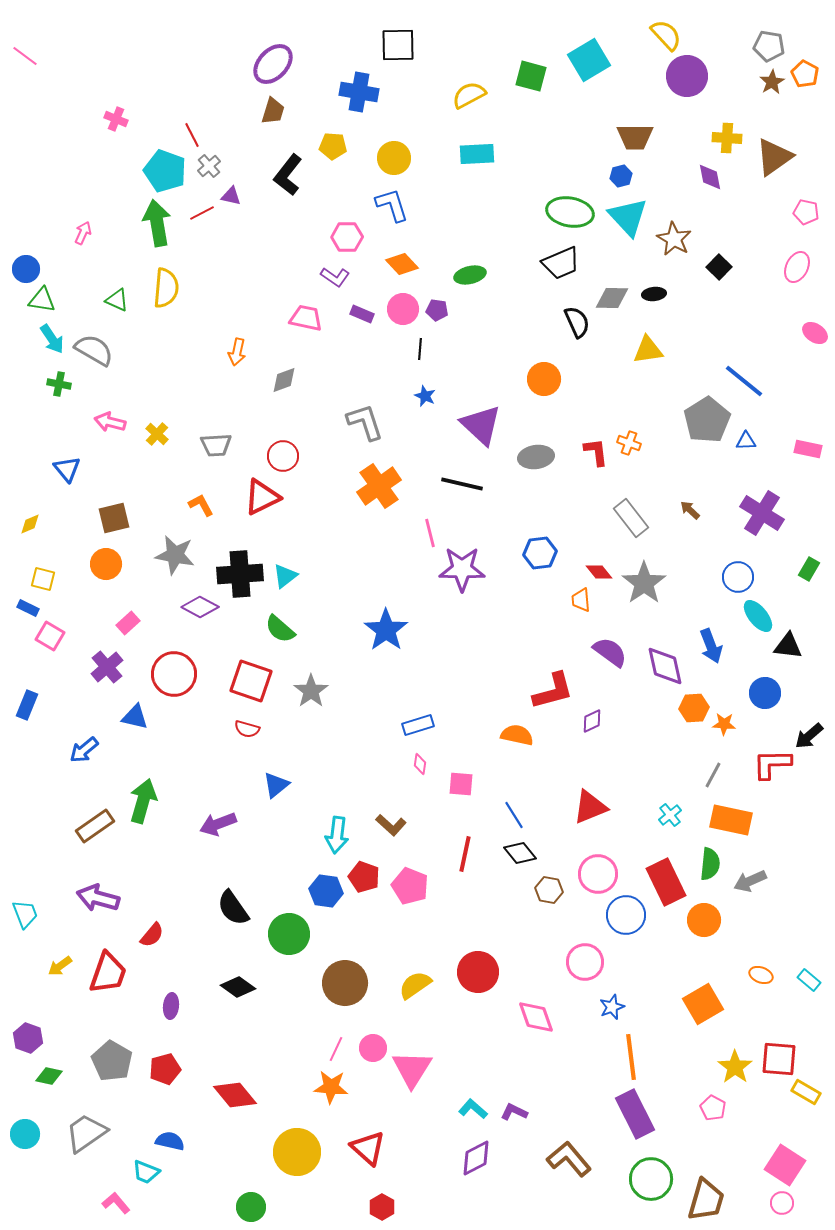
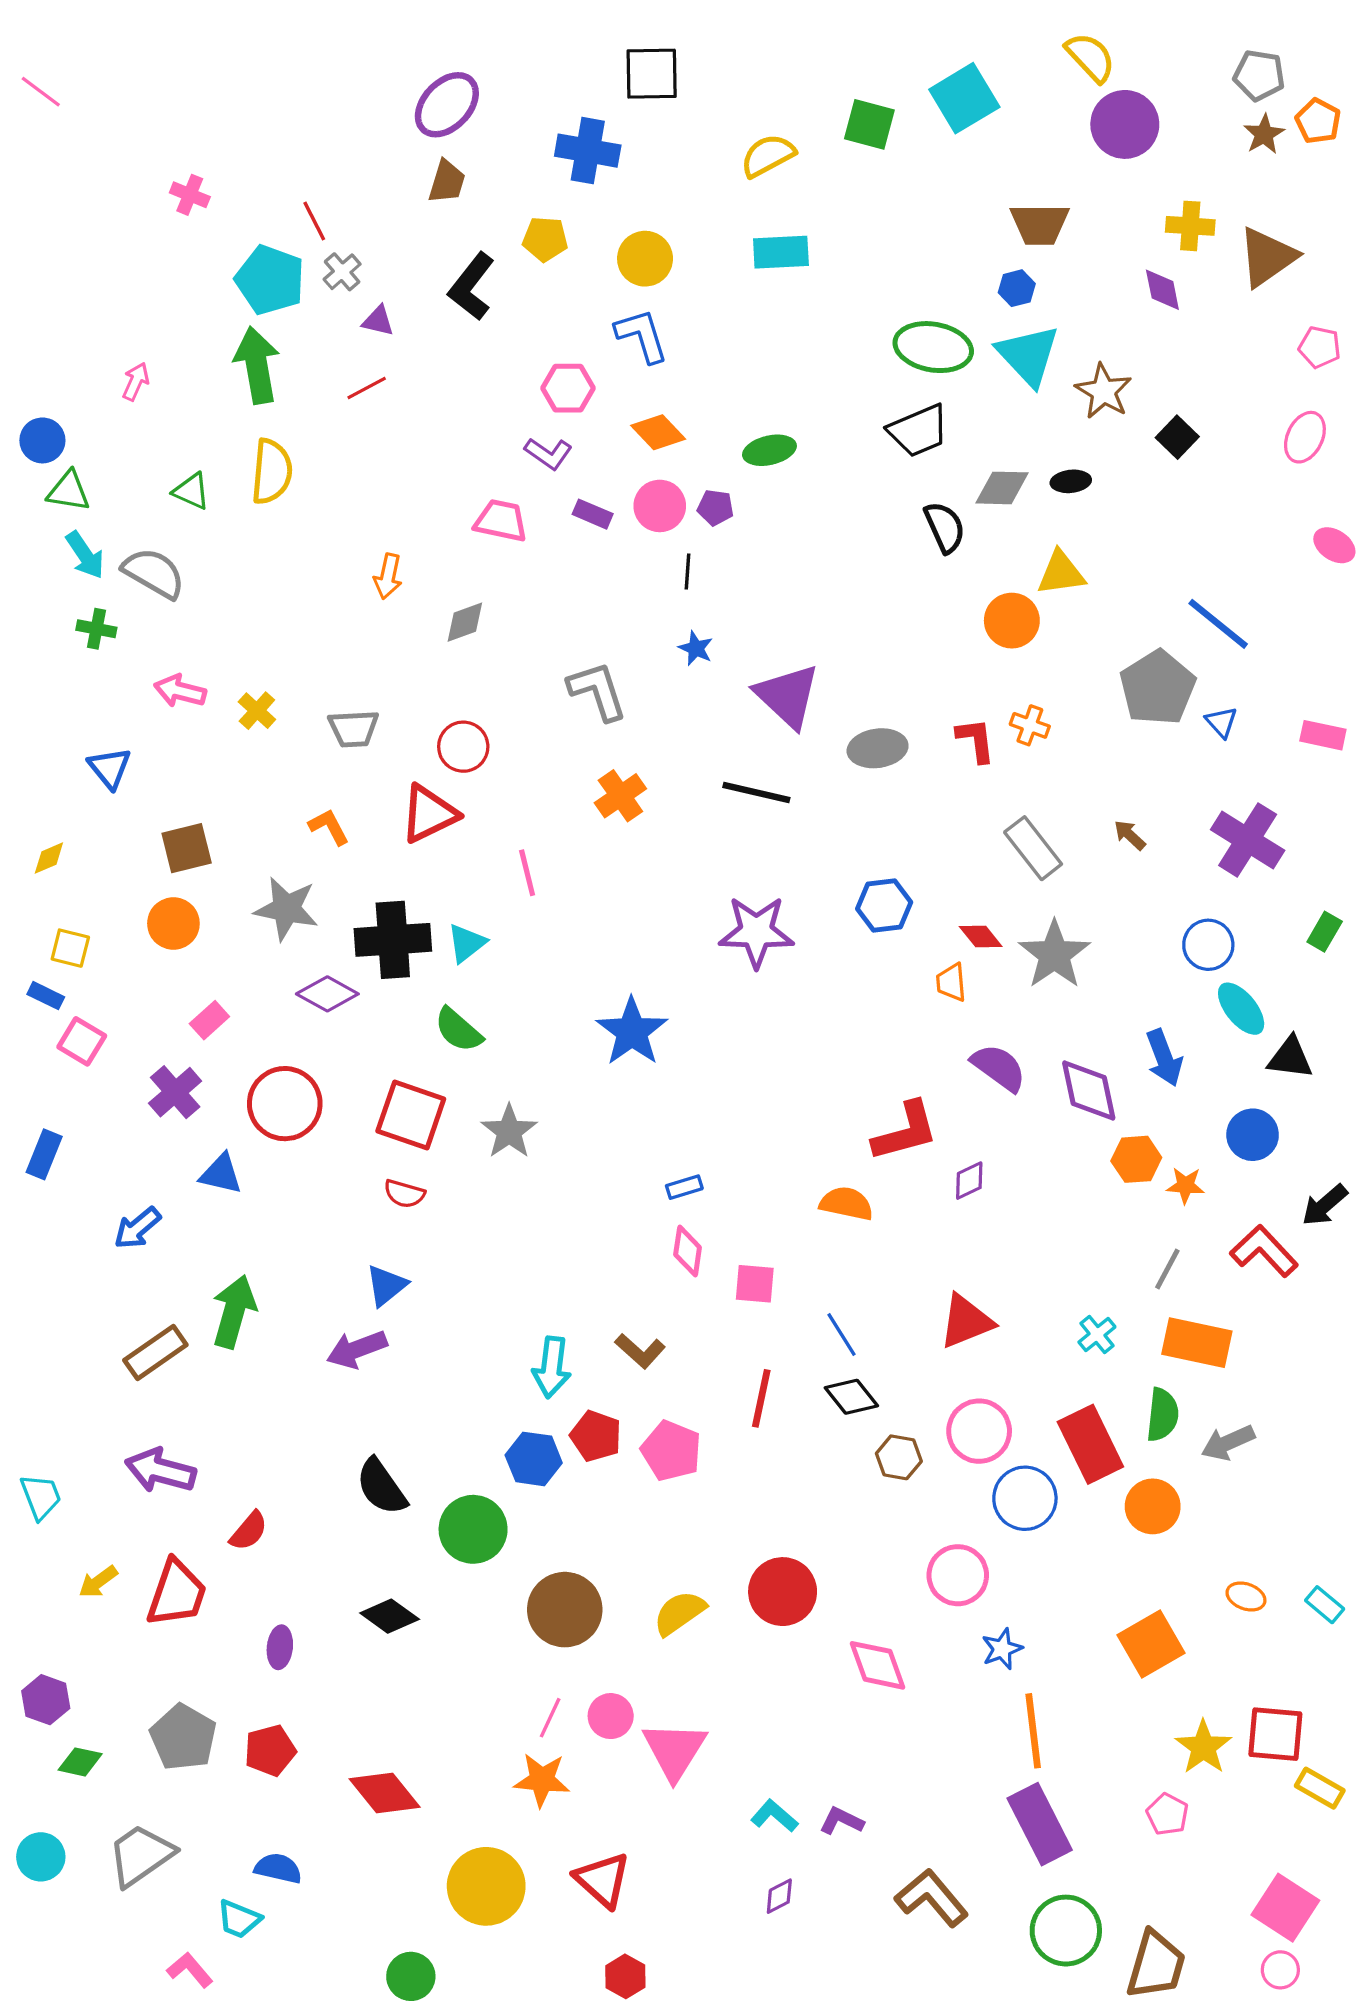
red line: (202, 213) -> (367, 388), moved
orange circle: (544, 379) -> (1012, 621), moved
blue triangle: (746, 441) -> (1221, 722), turned 50
orange cross: (379, 486) -> (620, 796), size x0.7
pink line: (430, 533) -> (527, 873), moved
blue rectangle: (418, 725) -> (684, 1187), size x0.7
pink diamond: (420, 764) -> (688, 1251), size x1.4
red L-shape: (772, 764) -> (1264, 1251), turned 48
blue triangle: (276, 785) -> (386, 1285), moved
purple diamond: (476, 1158) -> (779, 1896), size x0.6

